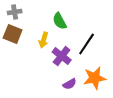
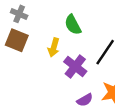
gray cross: (15, 12) -> (19, 14), turned 32

